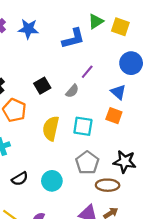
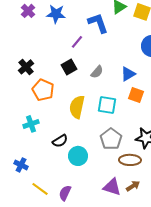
blue L-shape: (73, 39) -> (98, 23), turned -95
purple line: (87, 72) -> (77, 42), moved
blue triangle: (118, 92) -> (128, 74), moved, turned 49
black semicircle: (20, 179) -> (60, 141), moved

